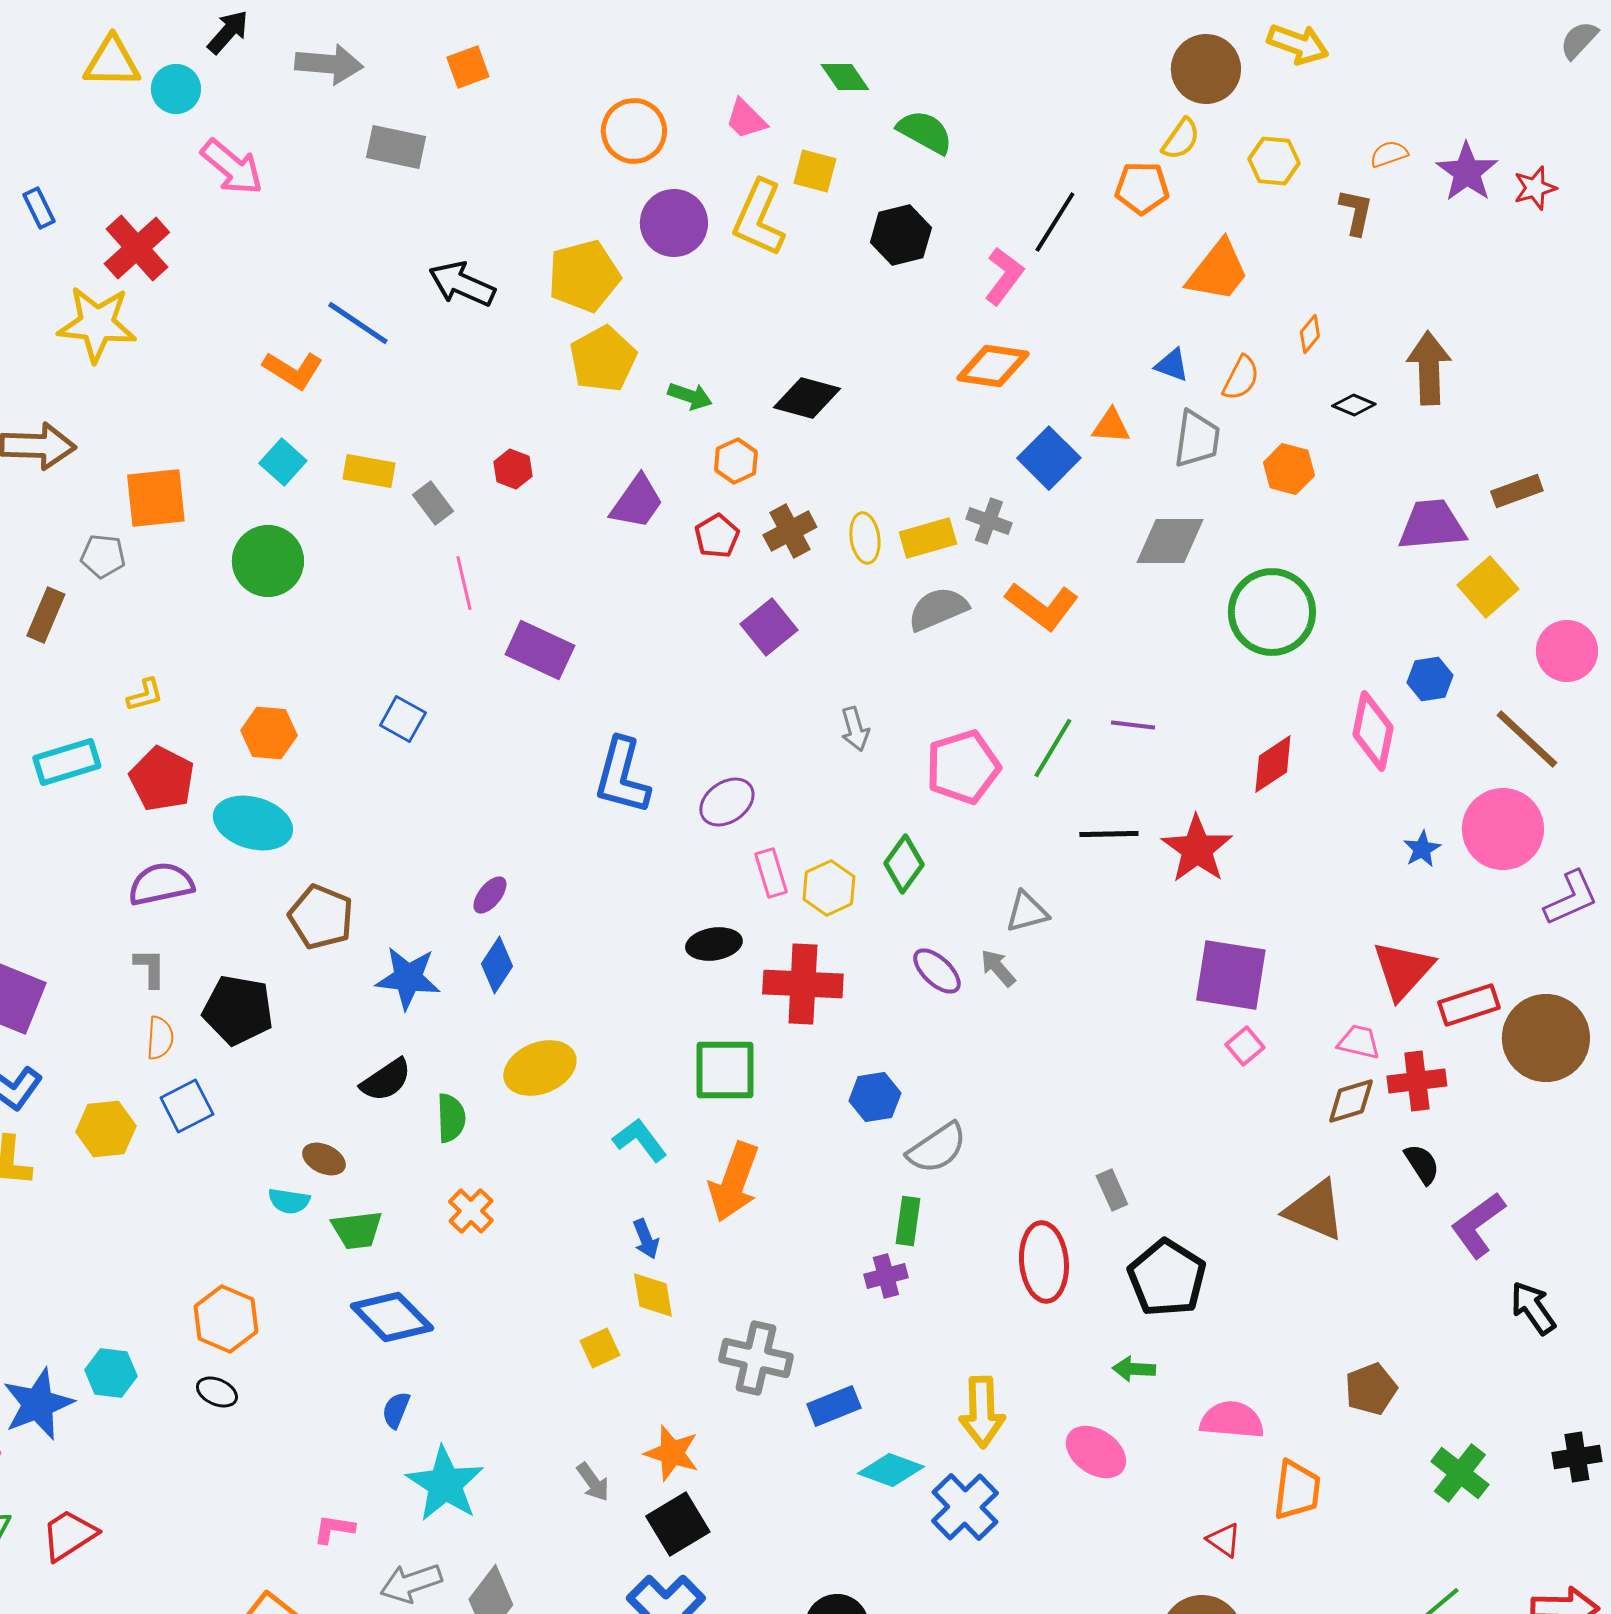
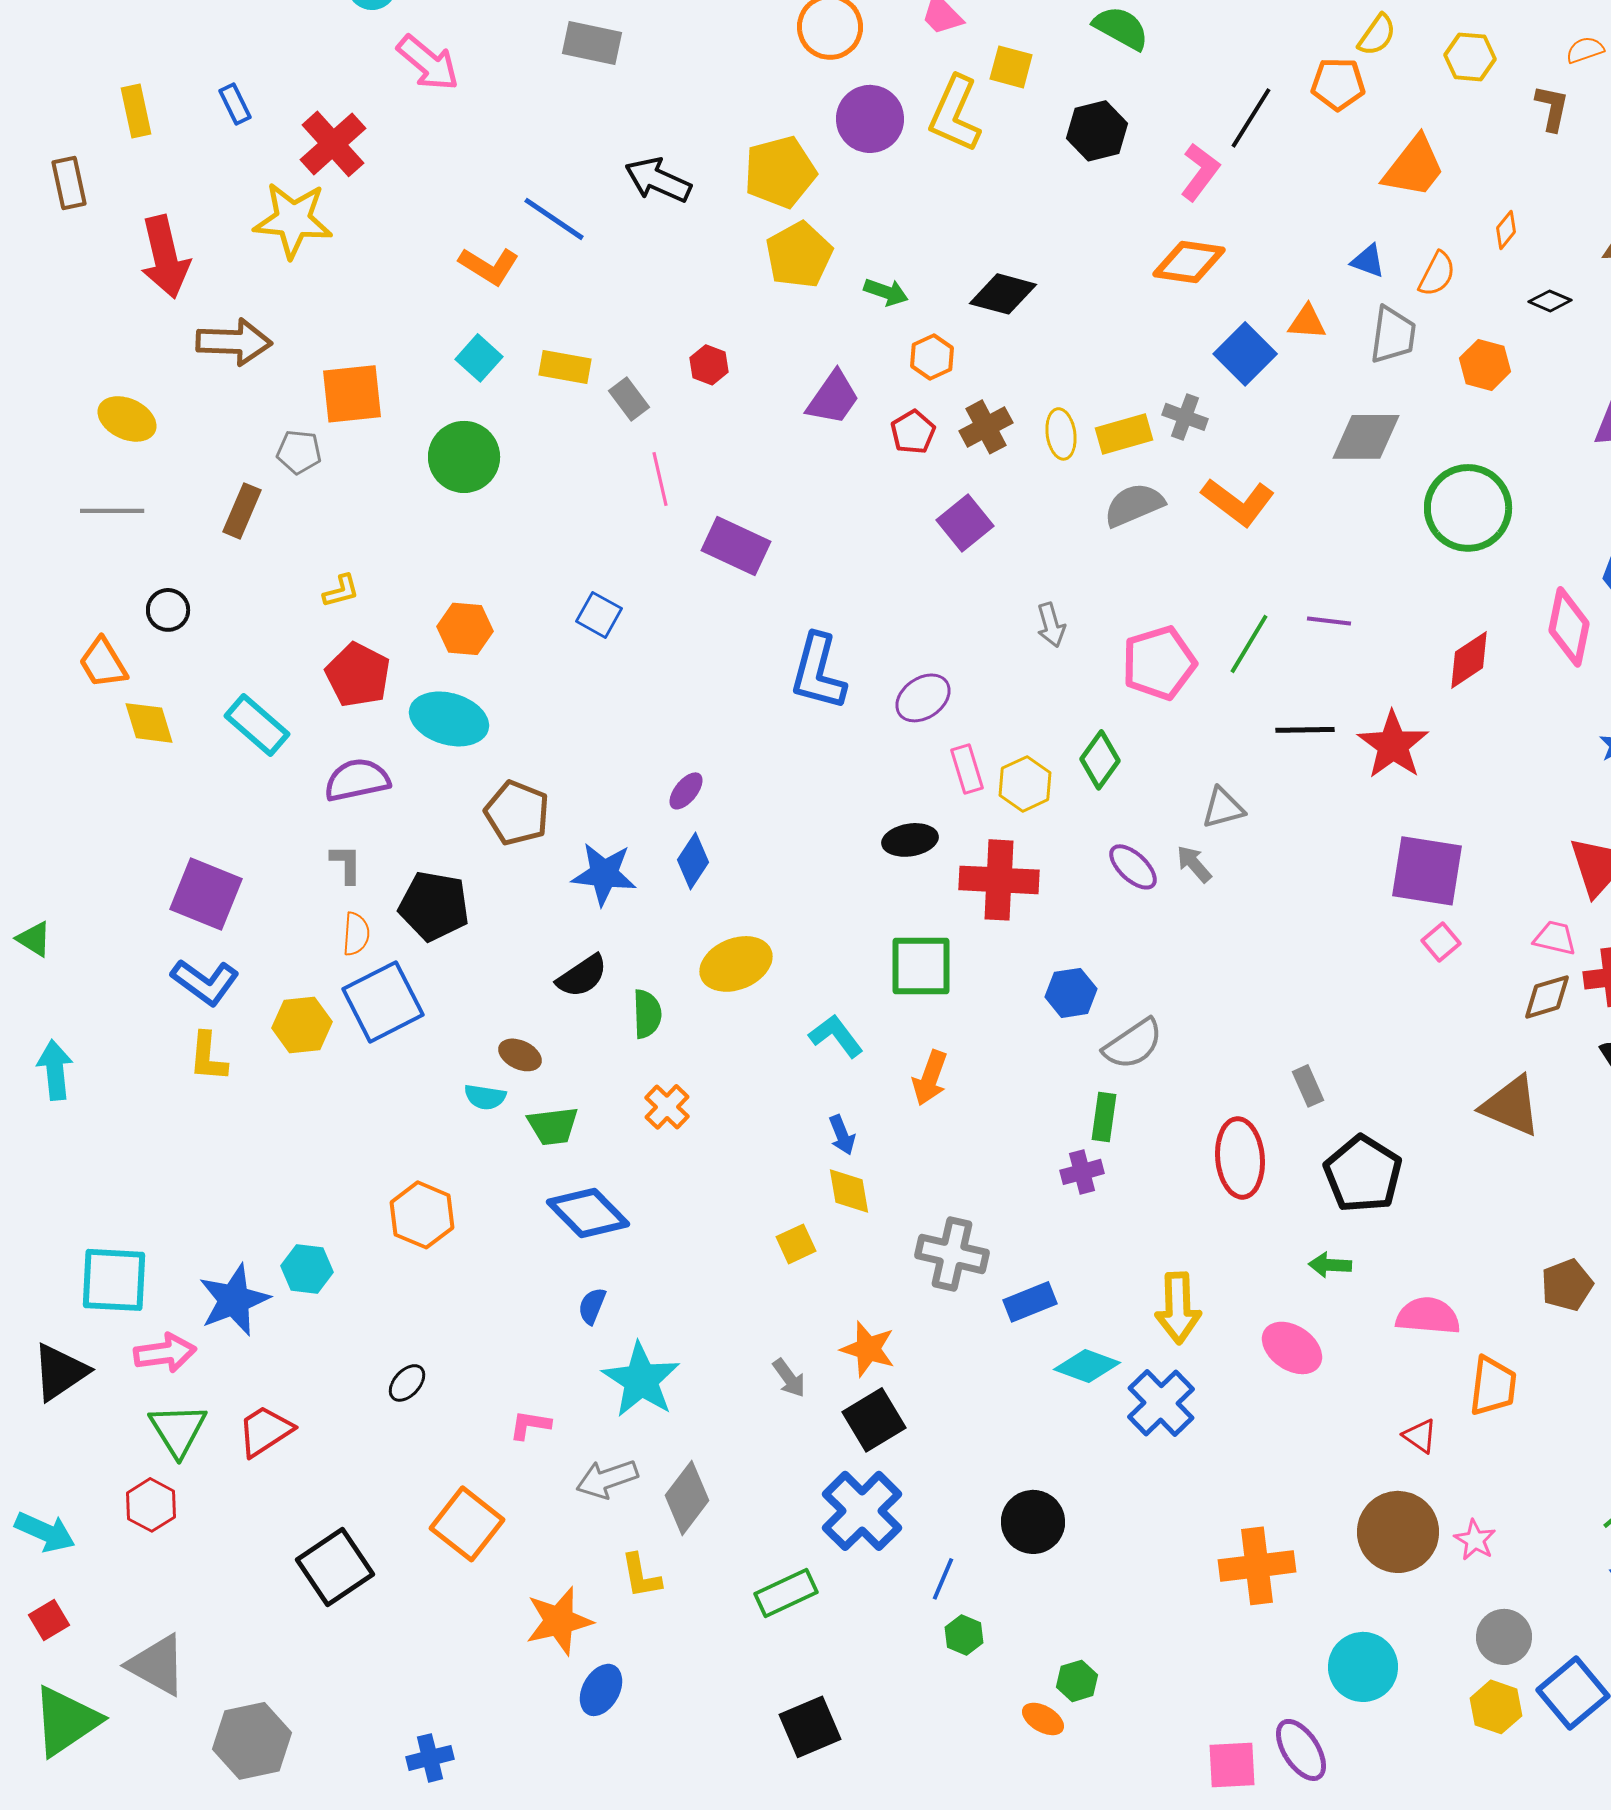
cyan rectangle: (67, 762) -> (257, 725), moved, turned 58
blue square: (187, 1106) -> (383, 1002), size x1.5
orange arrow: (734, 1182) -> (930, 1078), size x0.7
black ellipse: (217, 1392) -> (407, 1383), moved, turned -72

